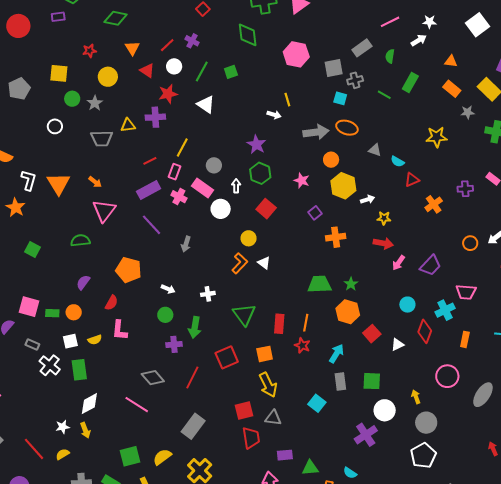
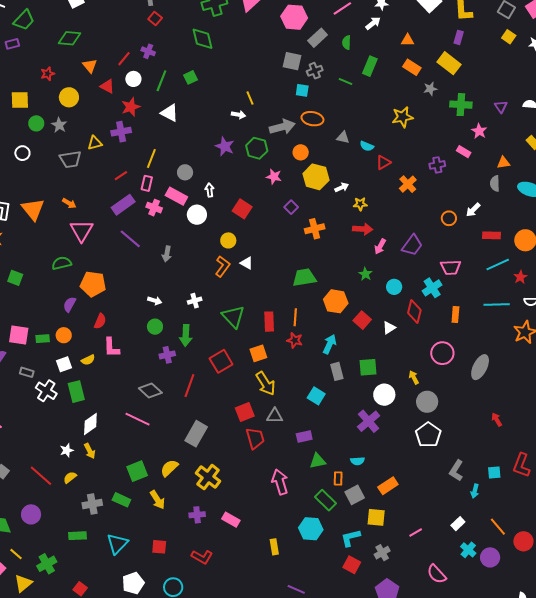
pink hexagon: (296, 54) -> (294, 17), moved
gray square: (334, 68) -> (292, 61), turned 30
green hexagon: (260, 173) -> (257, 148), moved
orange pentagon: (129, 270) -> (93, 284), moved
green star: (351, 284) -> (365, 274), moved
purple rectangle: (285, 455) -> (304, 437), moved
cyan semicircle: (350, 473) -> (358, 461), turned -32

